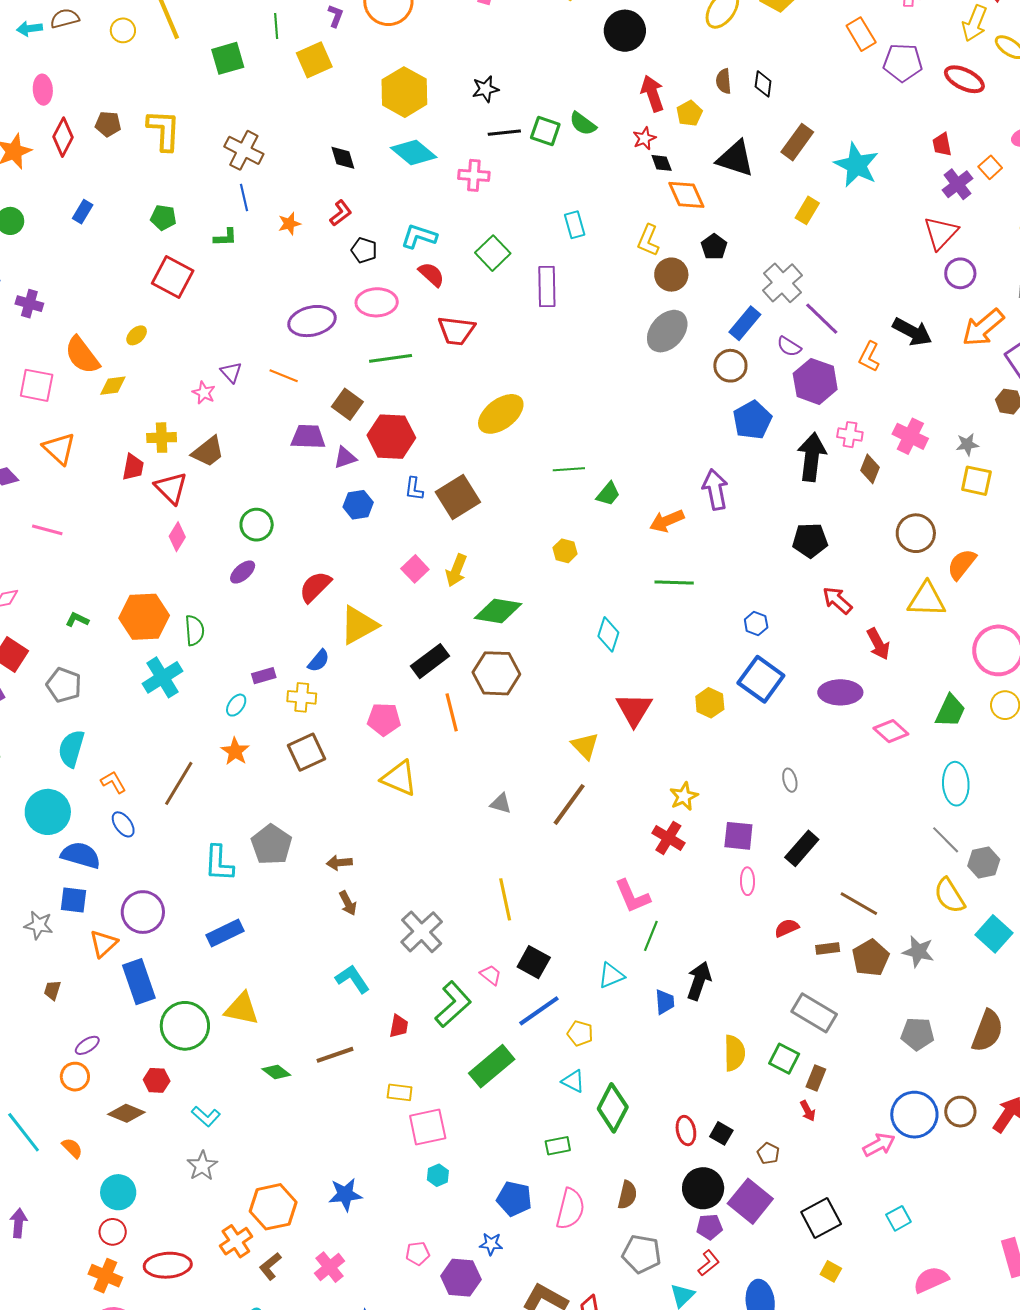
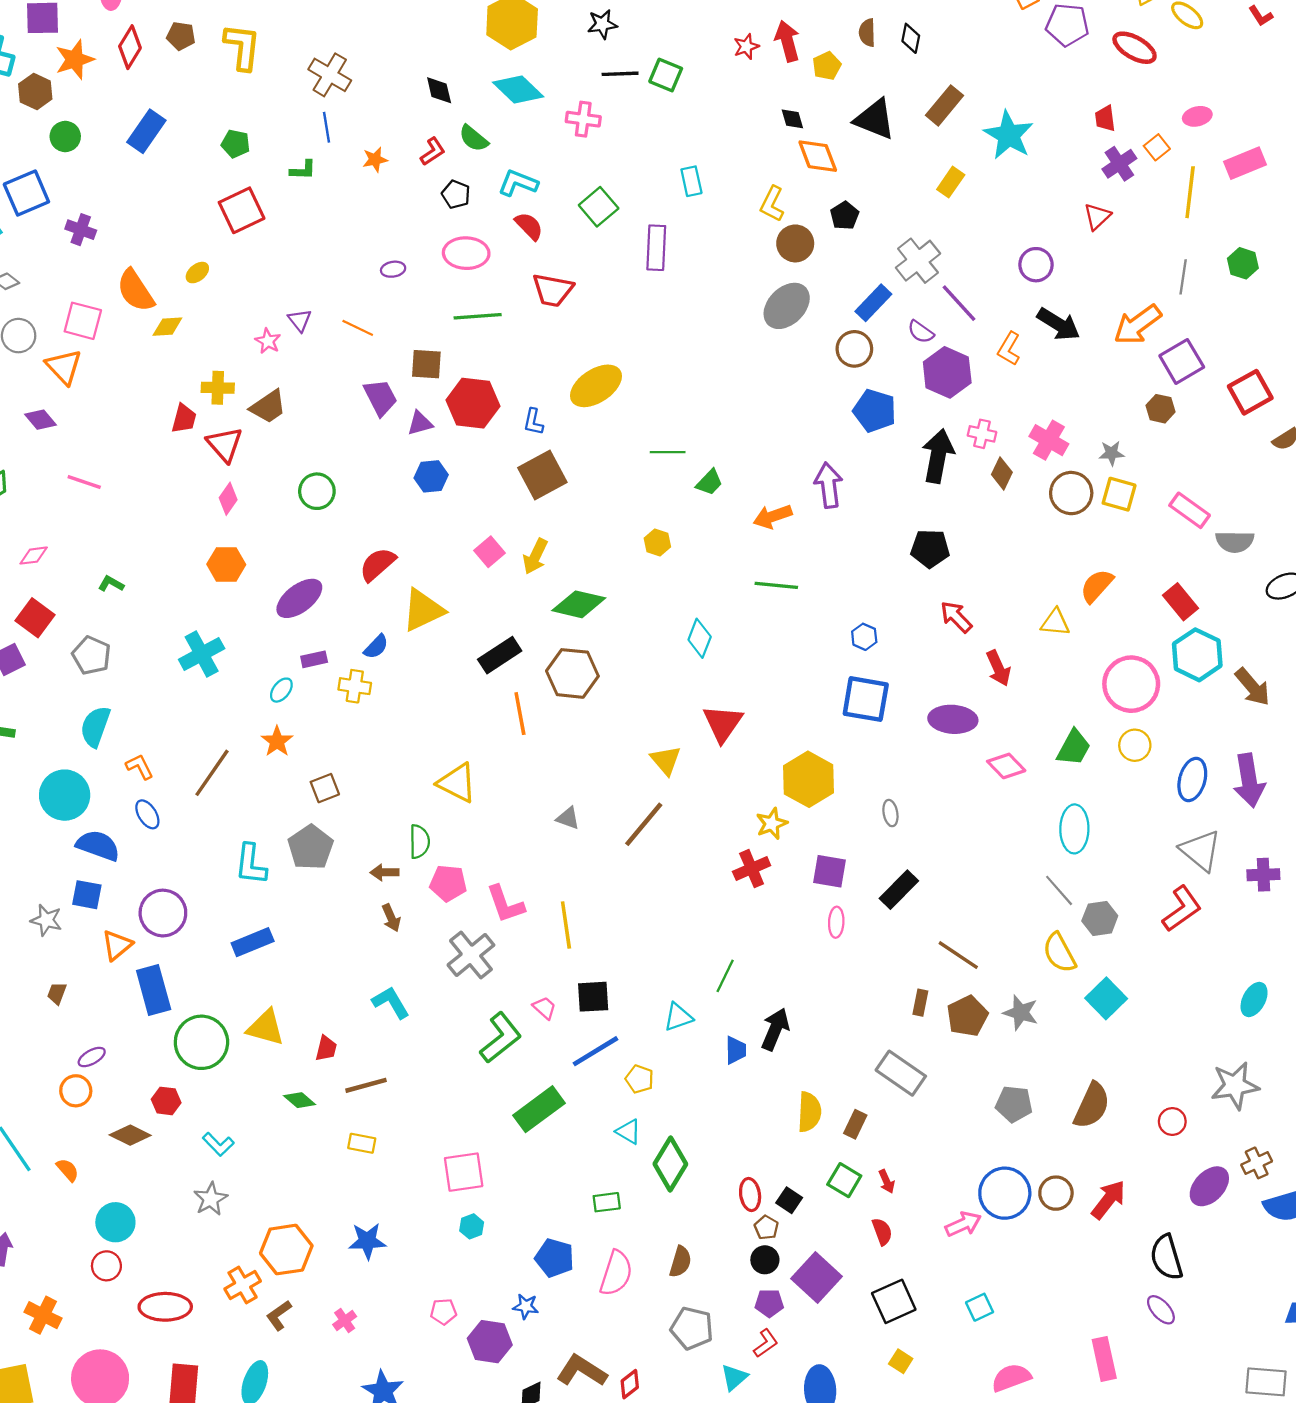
green semicircle: (583, 124) -> (474, 138), moved
red star: (644, 138) -> (746, 46), moved
blue rectangle: (83, 212) -> (146, 131), size x1.6
red triangle: (941, 233) -> (1097, 217), size x0.7
purple circle: (960, 273) -> (1036, 265), moved
red square: (173, 277) -> (242, 210), turned 33
purple ellipse: (312, 321) -> (393, 269), size x0.5
brown square: (347, 404) -> (426, 364), turned -36
blue pentagon: (752, 420) -> (875, 411), turned -30
purple trapezoid: (308, 437) -> (380, 397), turned 57
orange triangle: (59, 449) -> (64, 367), moved
blue L-shape: (414, 489) -> (533, 422), moved
brown circle: (916, 533) -> (1071, 493), moved
purple ellipse: (243, 572) -> (299, 598), moved, size x1.6
yellow triangle: (927, 600) -> (1055, 622), size x0.7
orange hexagon: (144, 617) -> (226, 564), moved, size x0.7
green semicircle: (195, 630) -> (419, 842), moved
blue square: (761, 679) -> (866, 699), turned -30
yellow hexagon: (710, 703) -> (808, 779), moved, size x1.6
pink pentagon: (384, 719) -> (448, 883), moved
brown square: (307, 752) -> (325, 788), moved, size x0.7
red cross: (668, 838) -> (752, 869), turned 32
pink L-shape: (632, 896) -> (505, 904), moved
red semicircle: (787, 928) -> (882, 1232), moved, turned 90
brown rectangle: (828, 948) -> (920, 1003), turned -75
black square: (534, 962) -> (593, 997), turned -36
red trapezoid: (399, 1026) -> (326, 1048), moved
green square: (784, 1059) -> (844, 1180), moved
brown rectangle: (816, 1078) -> (855, 1124), moved
yellow rectangle: (400, 1092) -> (362, 1143), moved
brown pentagon: (768, 1153) -> (766, 1228), moved
black circle: (703, 1188) -> (765, 1260), size x0.6
pink cross: (330, 1267) -> (345, 1321), size x0.7
orange cross: (105, 1276) -> (43, 1315), moved

